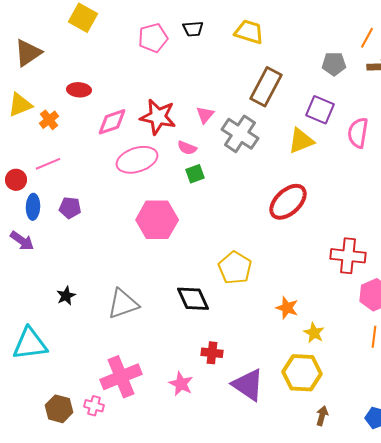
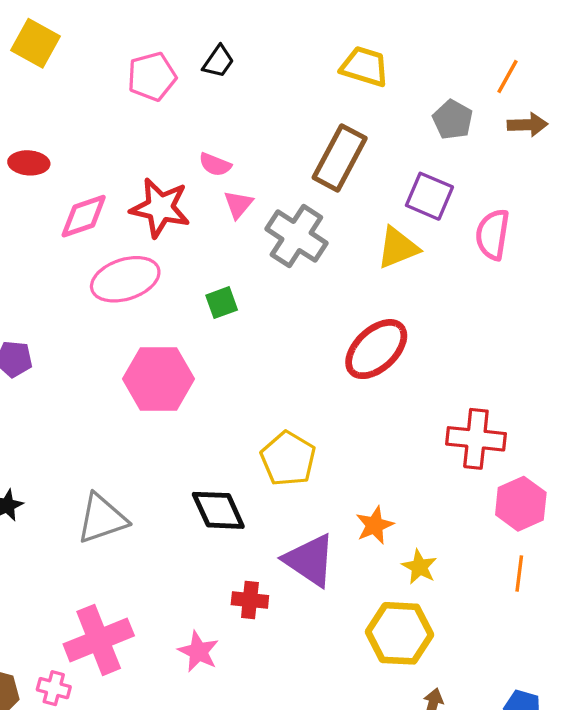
black trapezoid: (193, 29) -> (218, 62), turned -50
yellow trapezoid: (249, 32) -> (365, 66), moved
gray pentagon: (334, 64) -> (453, 120), turned 30
pink semicircle: (187, 148) -> (215, 165), moved
orange star: (287, 308) -> (375, 525), turned 30
purple triangle: (248, 385) -> (310, 560), moved

